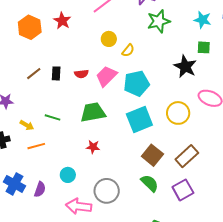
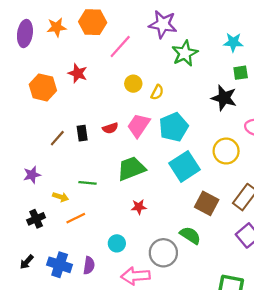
green semicircle: (150, 183) -> (190, 235), moved

